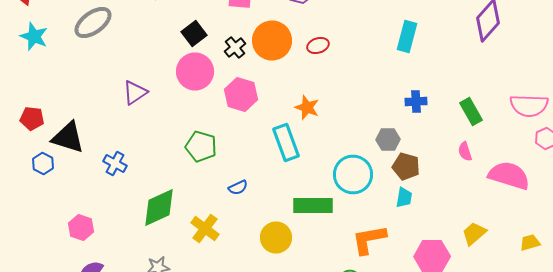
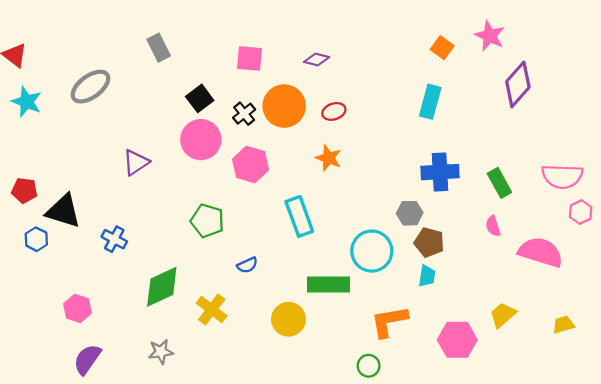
blue cross: (416, 102) -> (440, 172), size x1.6
orange star: (307, 108) -> (329, 158), moved

